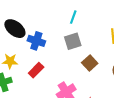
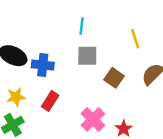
gray square: (73, 41) -> (87, 56), turned 30

